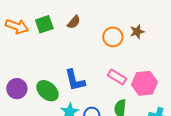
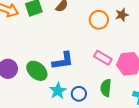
blue L-shape: (75, 80) -> (63, 61), turned -85

